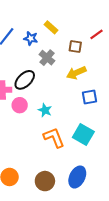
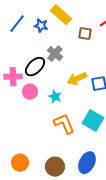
yellow rectangle: (51, 27) -> (61, 15), size x1.5
gray cross: (47, 58) -> (55, 54), moved
yellow arrow: (76, 73) -> (77, 79), moved

